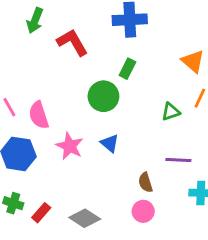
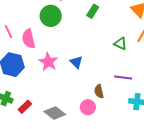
green circle: (103, 96) -> (51, 16), moved
green triangle: (171, 112) -> (120, 44), turned 40
pink circle: (143, 211) -> (88, 107), moved

